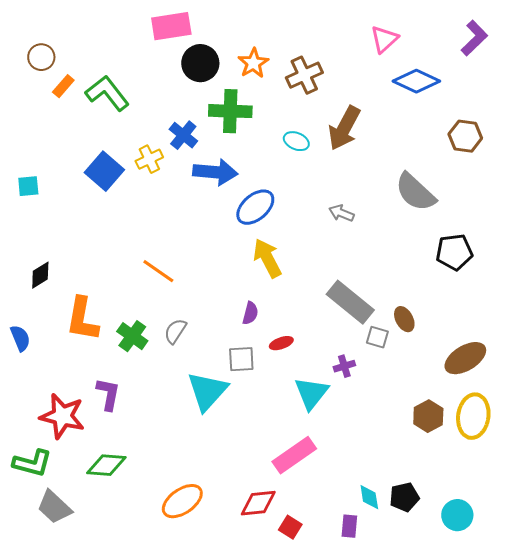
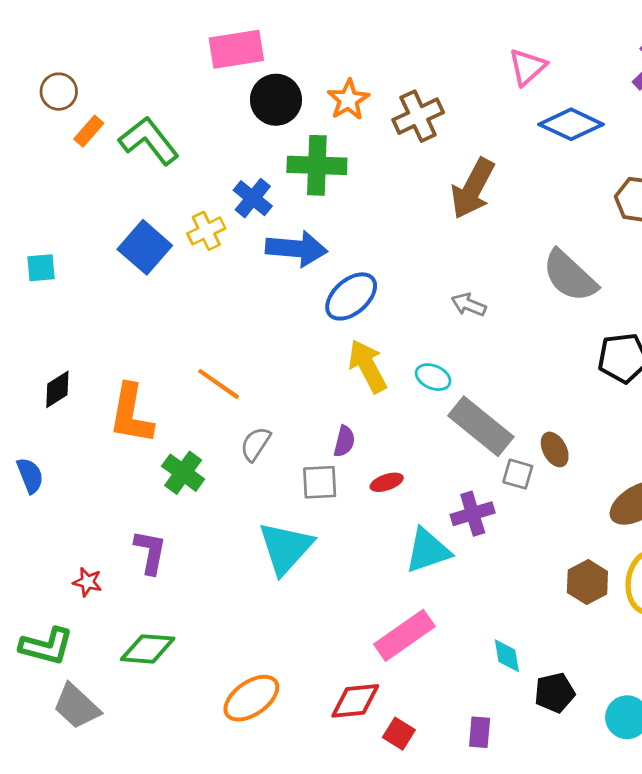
cyan ellipse: (296, 141) -> (433, 377), moved
orange L-shape: (82, 319) -> (131, 414), moved
gray semicircle: (175, 331) -> (255, 444), moved
gray square: (241, 359) -> (320, 482), moved
purple cross: (344, 366) -> (473, 514), size x1.4
cyan triangle: (311, 393) -> (428, 551), turned 33
red star: (62, 416) -> (87, 582), size x0.5
cyan diamond: (369, 497) -> (507, 656), moved

